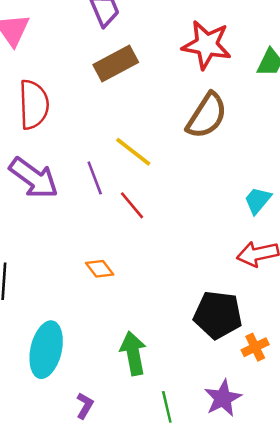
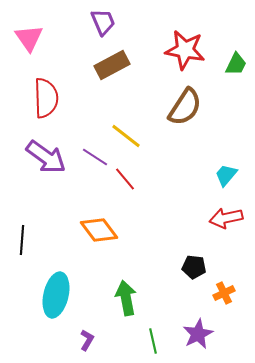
purple line: (95, 178) -> (95, 157), turned -36
orange diamond: (100, 269) -> (99, 230), size x1.6
black pentagon: (218, 315) -> (194, 267), size x0.6

